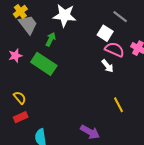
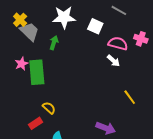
white square: (105, 33) -> (95, 26), moved
green rectangle: (44, 64) -> (37, 72), moved, turned 60
yellow semicircle: (20, 98) -> (49, 108), moved

